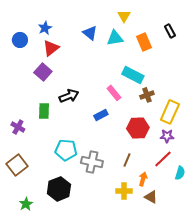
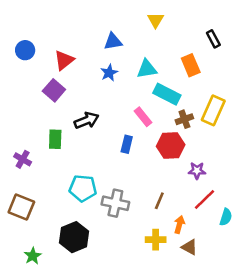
blue star: (45, 28) -> (109, 73), moved
blue triangle: (90, 33) -> (113, 41), turned -49
cyan triangle: (115, 38) -> (147, 69), moved
orange rectangle: (144, 42) -> (191, 65), moved
yellow rectangle: (170, 112) -> (213, 110), moved
blue rectangle: (101, 115) -> (127, 144), turned -48
red hexagon: (138, 128) -> (171, 146), moved
purple star: (167, 136) -> (197, 171), moved
brown square: (17, 165) -> (21, 207), turned -30

